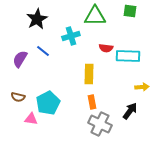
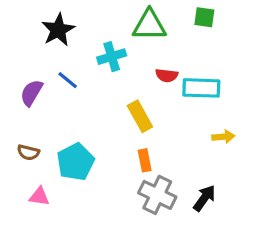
yellow rectangle: (89, 74) -> (140, 116), turned -30
black arrow: (130, 111) -> (204, 198), moved
pink triangle: (31, 119) -> (39, 196), moved

